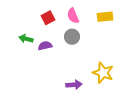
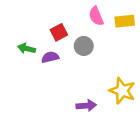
pink semicircle: (73, 16) -> (96, 16), moved
red square: (48, 18) -> (59, 32), moved

